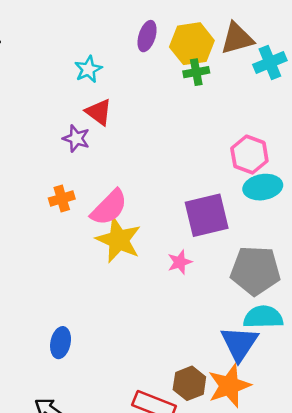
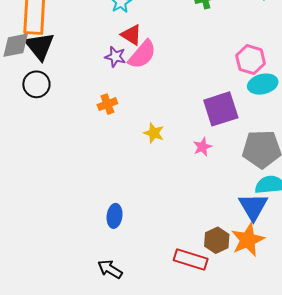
pink semicircle: (109, 208) -> (142, 54), moved
yellow star: (119, 240) -> (154, 133), size x0.6

